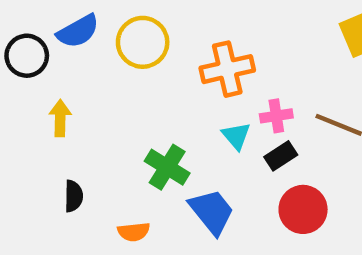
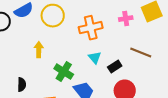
pink cross: (276, 116) -> (126, 19), moved
yellow arrow: (60, 118) -> (39, 50), moved

